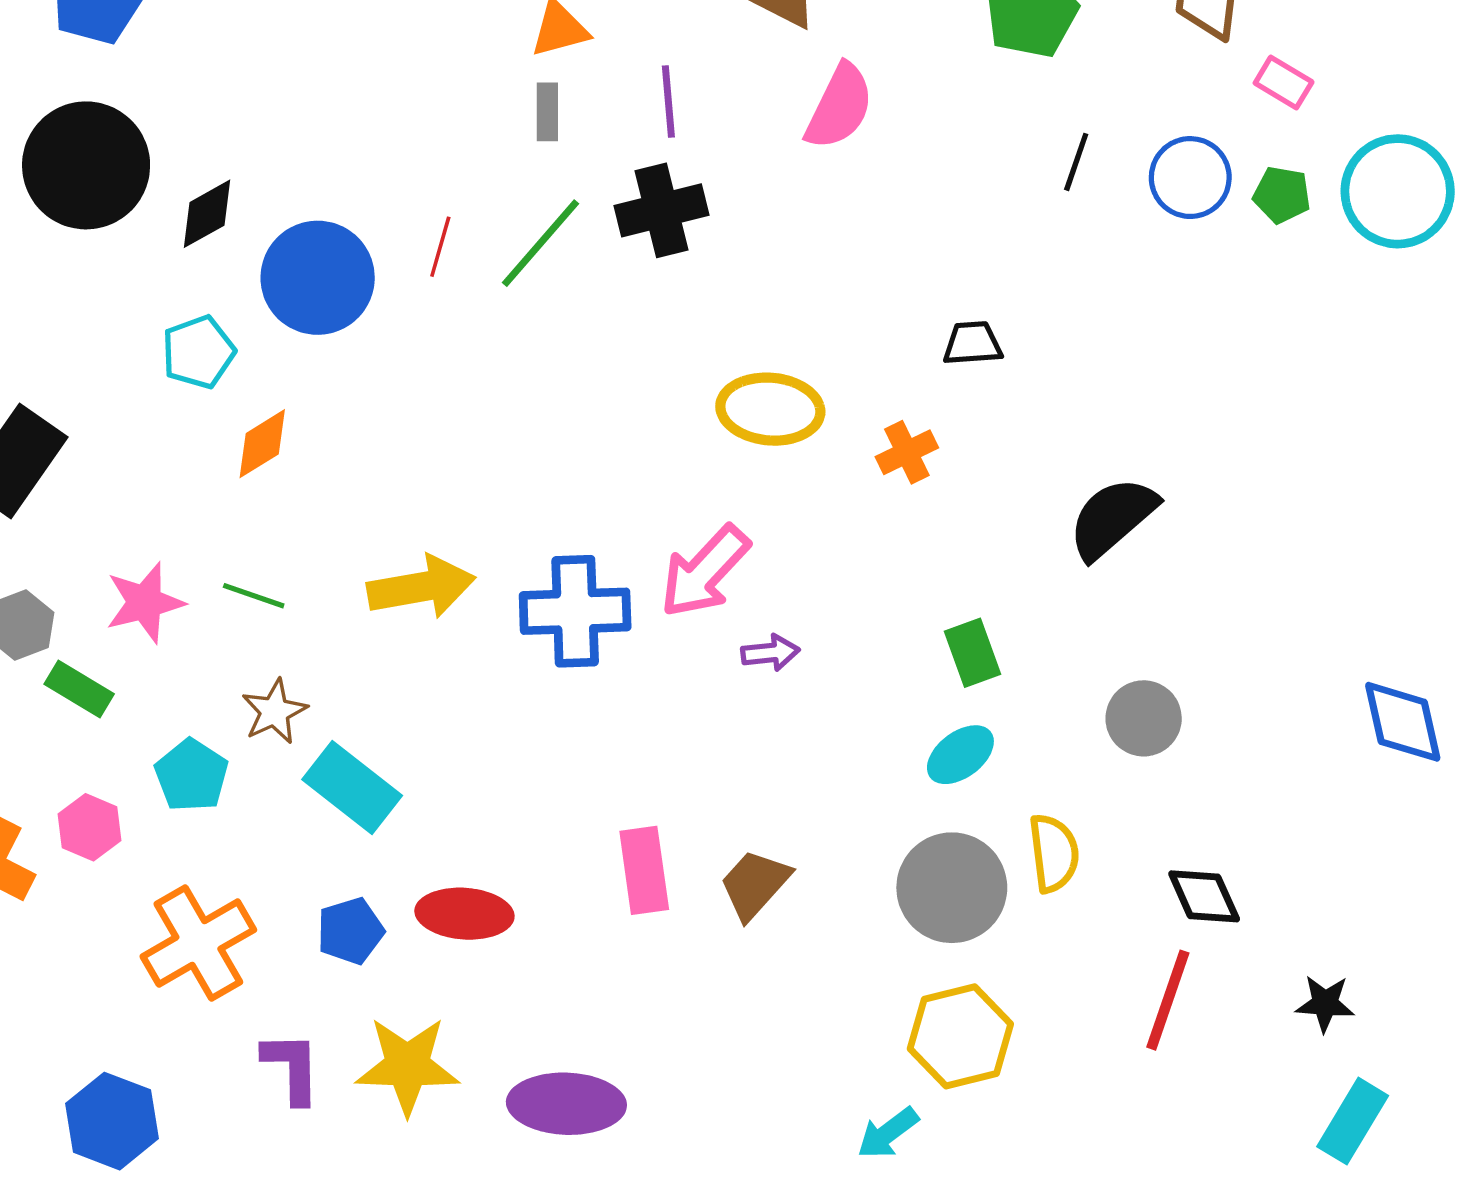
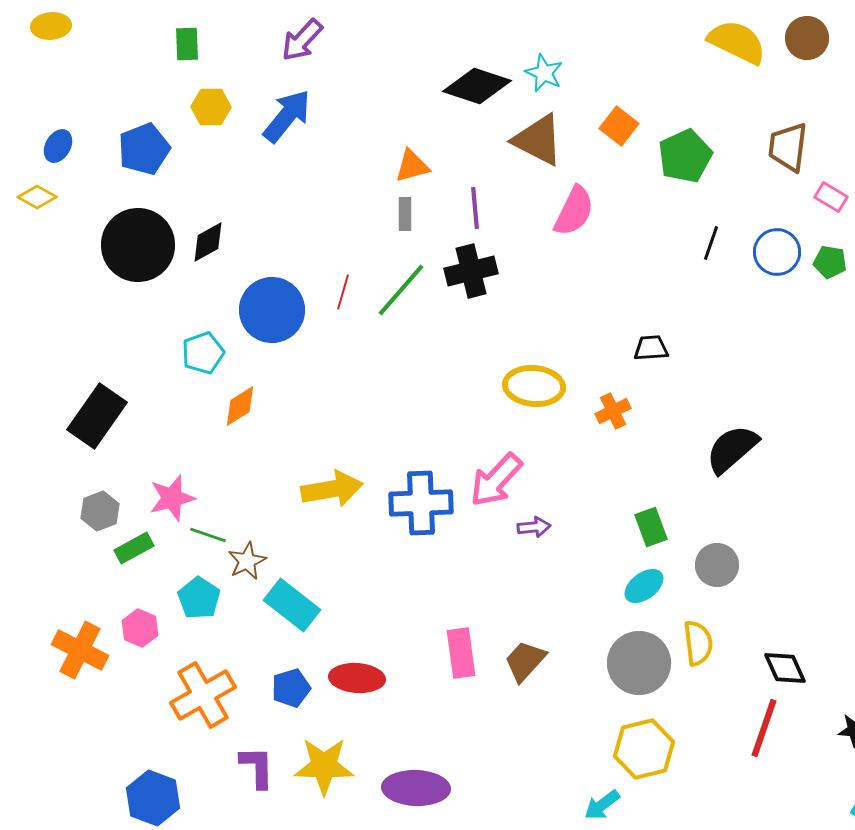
black diamond: (207, 214) -> (208, 242), moved
green line: (254, 596) -> (208, 535), moved
green rectangle: (79, 689) -> (134, 548), turned -60
gray circle: (1144, 718) -> (717, 565), moved

